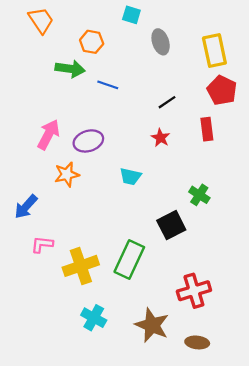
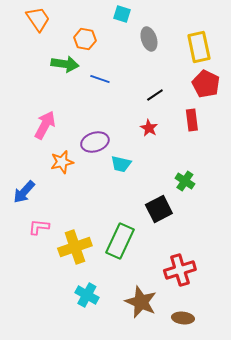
purple ellipse: (88, 141) -> (95, 142), moved

